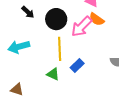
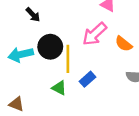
black circle: (56, 19) -> (50, 47), moved
orange semicircle: (97, 19) -> (124, 44), moved

